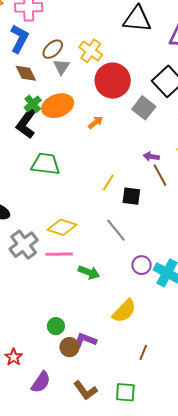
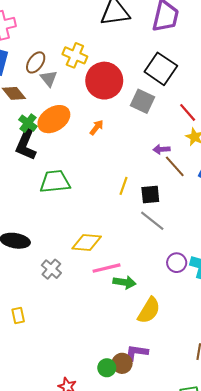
gray line: (116, 230) -> (152, 221), moved
gray cross: (24, 245) -> (51, 269), size x0.7
pink line: (59, 254) -> (106, 268), moved
yellow semicircle: (124, 311) -> (149, 310), moved
green circle: (56, 326) -> (107, 368), moved

